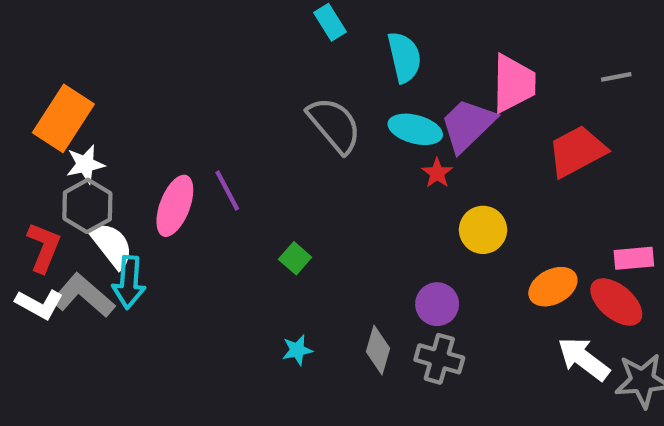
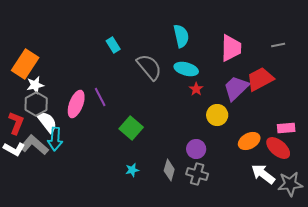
cyan rectangle: (330, 22) -> (113, 45), moved
purple trapezoid: (468, 125) -> (236, 88), moved
green square: (295, 258) -> (131, 128), size x1.6

